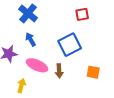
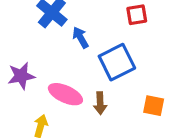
blue arrow: (31, 39) -> (80, 37), moved

